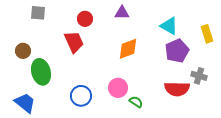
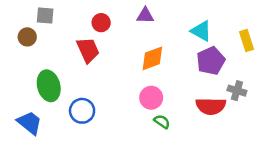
brown circle: (23, 51) -> (27, 37), moved
pink circle: (118, 88) -> (151, 98), moved
blue circle: (81, 96) -> (82, 111), moved

